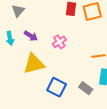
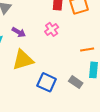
pink cross: (59, 42) -> (52, 29), moved

